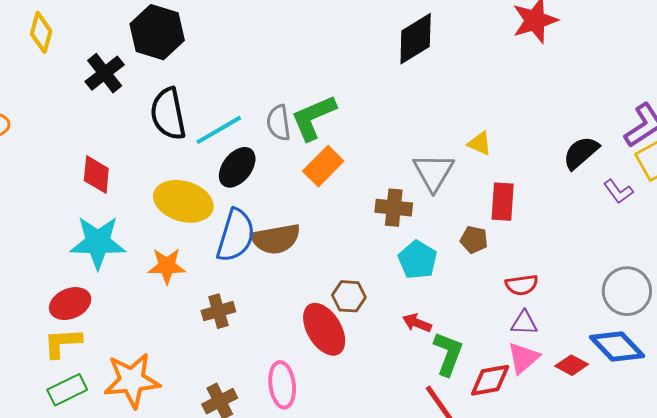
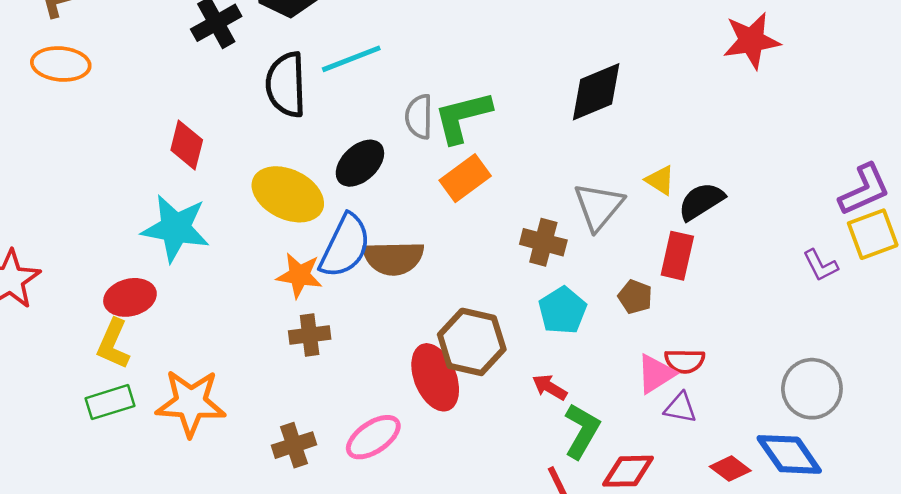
black diamond: (416, 39) -> (596, 92), moved
cyan line: (219, 130) -> (351, 59), moved
black semicircle: (581, 153) -> (701, 201), moved
orange star: (167, 266) -> (299, 275), moved
brown hexagon: (349, 296) -> (472, 342), size x1.6
yellow L-shape: (62, 343) -> (113, 344), turned -72
pink triangle: (523, 358) -> (656, 374), moved
pink ellipse: (282, 385) -> (373, 437), turned 54

